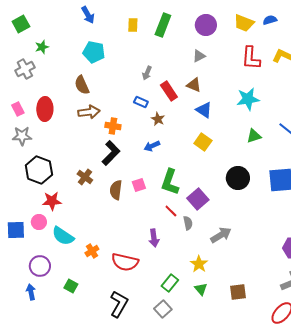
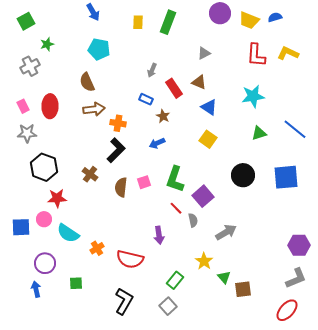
purple circle: (206, 25) -> (220, 13), moved
green square: (71, 286) -> (76, 283), turned -32
green triangle: (201, 289) -> (224, 277), moved

